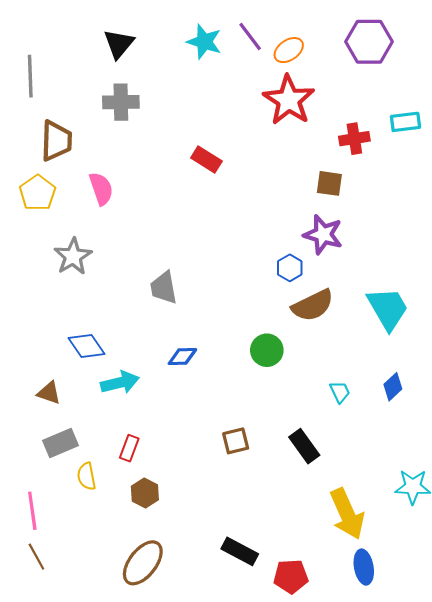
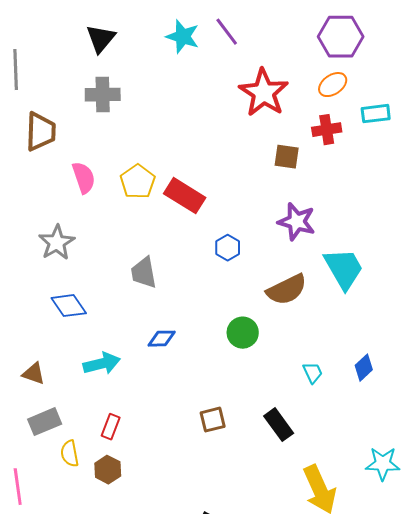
orange ellipse: (289, 50) -> (333, 85), moved
red rectangle: (206, 159) -> (185, 196), moved, size x1.4
brown square: (329, 183) -> (287, 157), moved
yellow pentagon: (38, 193) -> (138, 182), moved
blue hexagon: (290, 268) -> (228, 248), moved
cyan trapezoid: (388, 309) -> (344, 269), moved
blue diamond: (87, 346) -> (69, 306), moved
brown hexagon: (145, 493) -> (108, 470), moved

